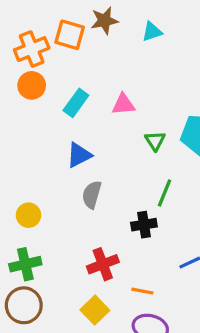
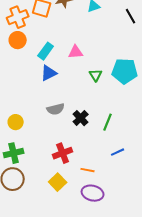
blue triangle: (79, 155) -> (49, 73), moved
green line: (165, 193) -> (108, 122), moved
gray semicircle: (92, 195) -> (56, 109), turned -120
black cross: (144, 225) -> (81, 118), moved, turned -35

